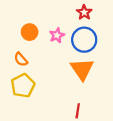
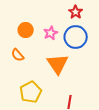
orange triangle: (82, 69) -> (58, 64), moved
yellow pentagon: (23, 86) -> (31, 92), moved

